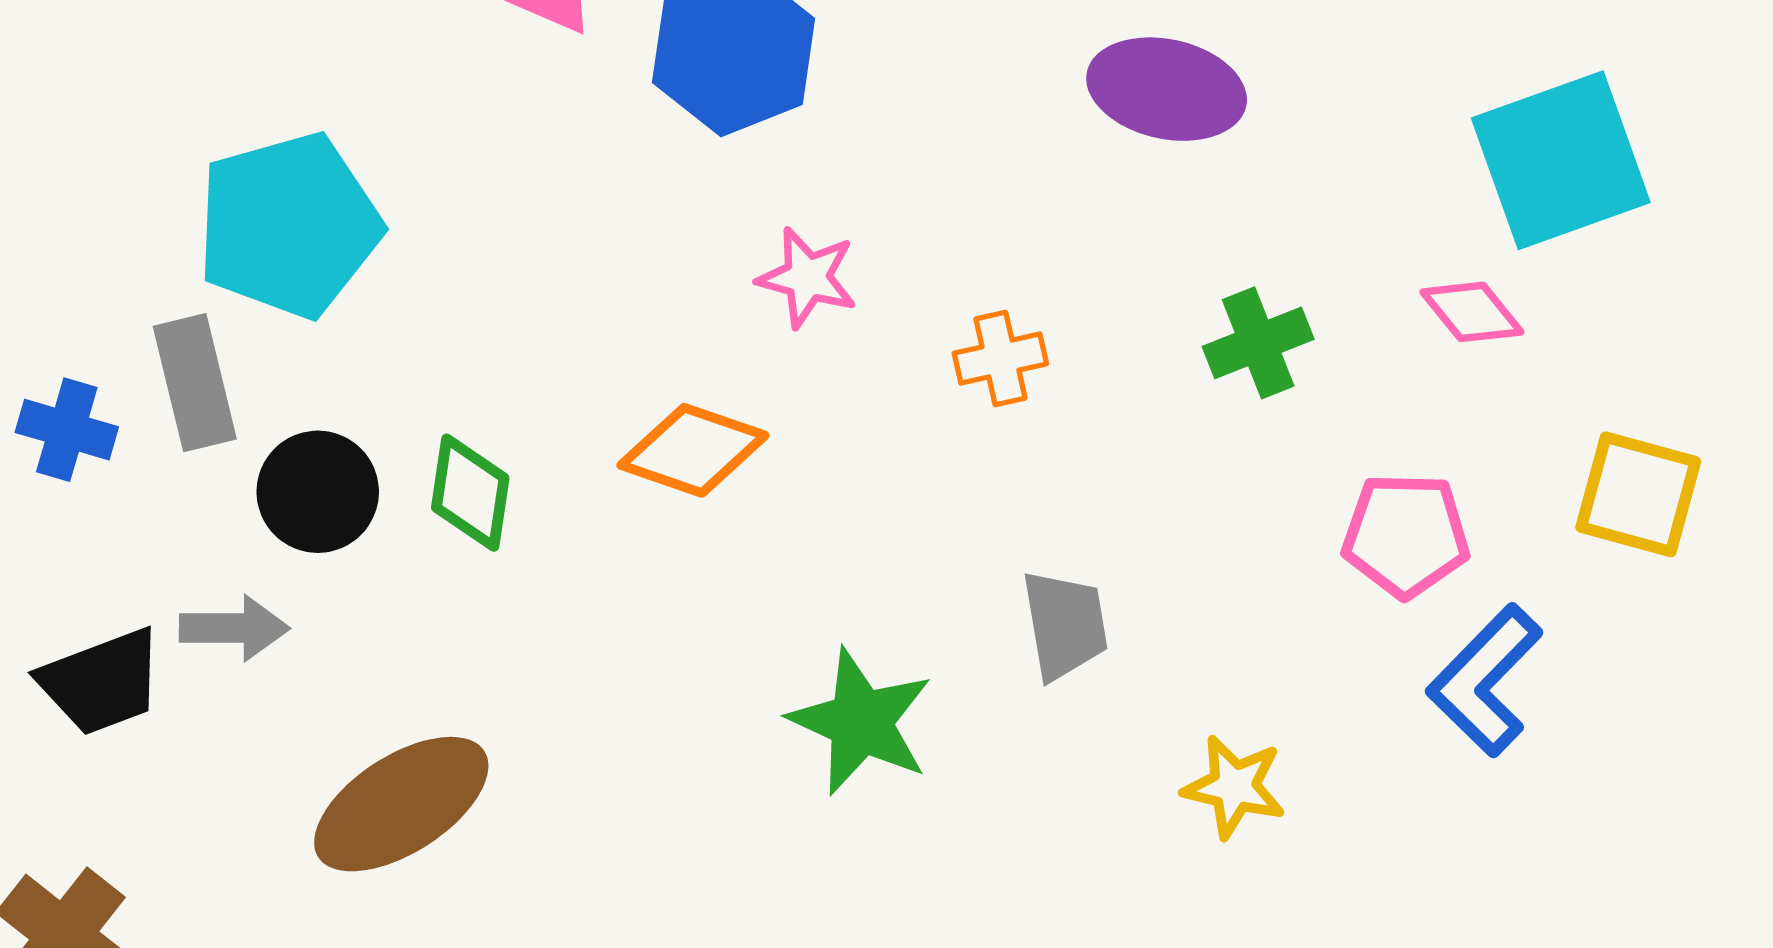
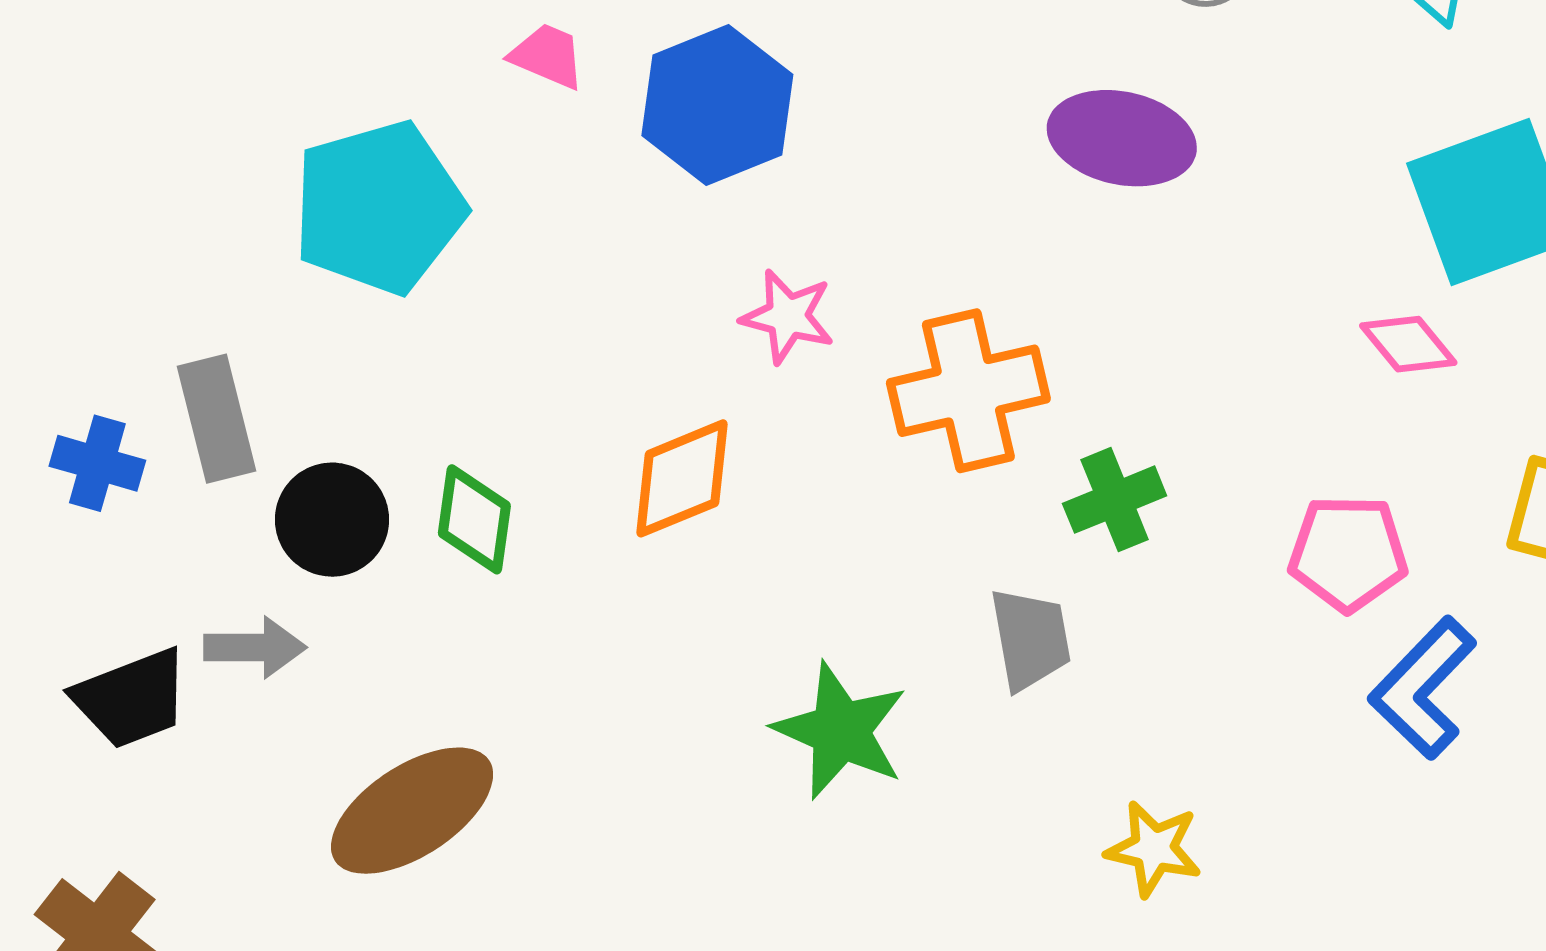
cyan pentagon: (289, 225) -> (379, 207), moved
green cross: (1258, 343) -> (1115, 500), moved
orange cross: (1000, 359) -> (968, 391), size x1.8
orange diamond: (693, 450) -> (682, 478), turned -41
yellow star: (1234, 787) -> (1154, 849), moved

